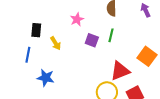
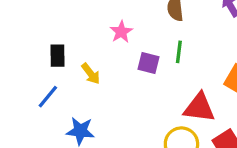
blue line: (28, 55) -> (48, 97), turned 35
red triangle: (120, 71) -> (199, 108), turned 35

